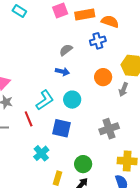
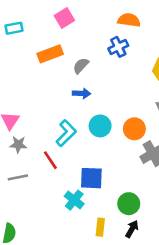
cyan rectangle: (19, 11) -> (14, 28), turned -32
orange rectangle: (85, 14) -> (50, 54), moved
orange circle: (103, 77) -> (134, 129), moved
blue square: (61, 128) -> (91, 178), moved

